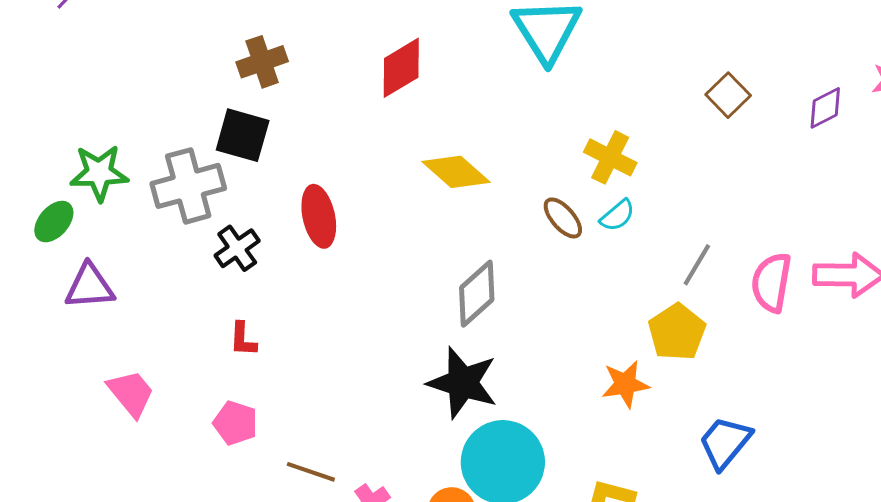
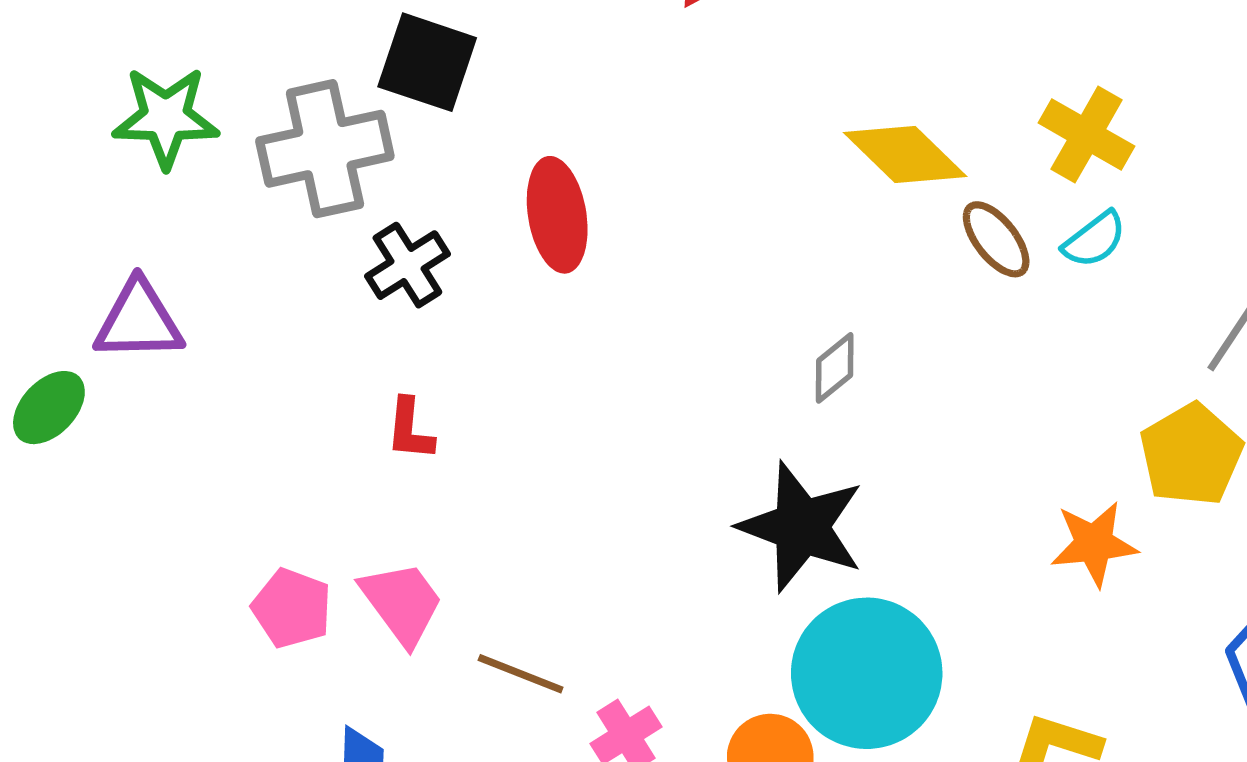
yellow diamond: (456, 172) -> (905, 154), moved
green ellipse: (54, 222) -> (49, 408), moved
gray diamond: (477, 294) -> (835, 368), size x0.6
pink trapezoid: (131, 393) -> (402, 603), moved
pink pentagon: (235, 423) -> (292, 608), moved

